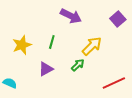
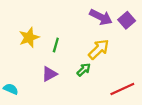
purple arrow: (71, 16) -> (101, 17), moved
yellow star: (22, 45) -> (29, 37), moved

